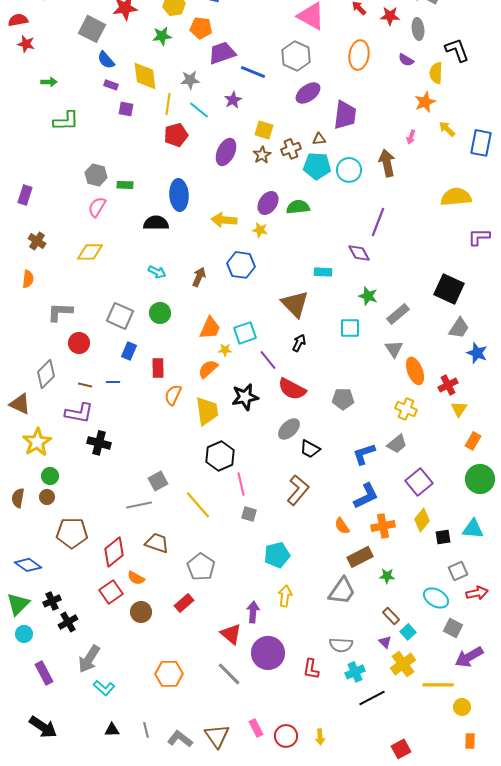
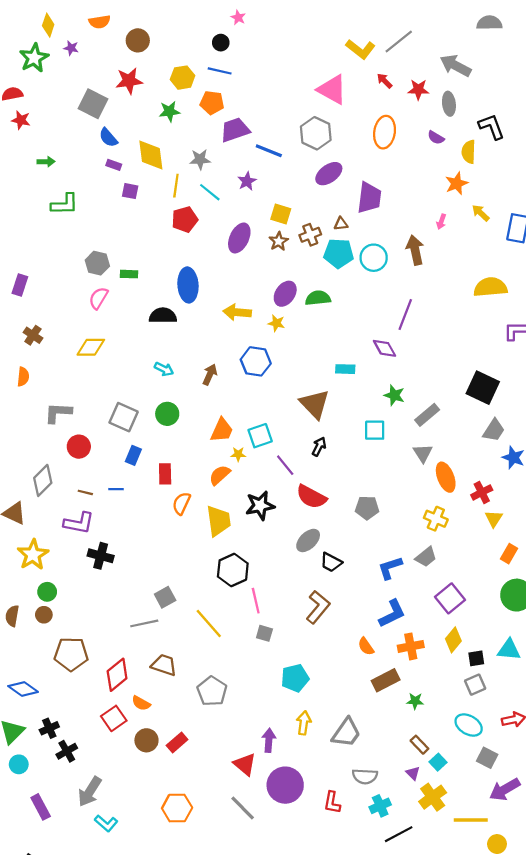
gray square: (458, 571) -> (475, 685), moved
gray trapezoid: (342, 591) -> (346, 733), moved
red rectangle: (184, 603) -> (177, 742), moved

